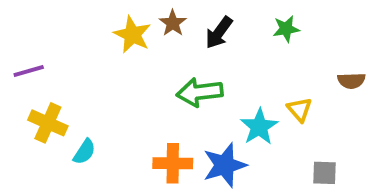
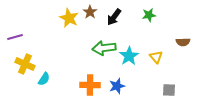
cyan star: (259, 127) -> (129, 56), moved
blue star: (225, 165) -> (117, 86), size x0.7

